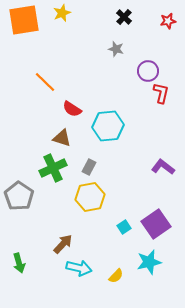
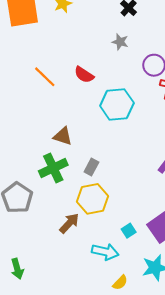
red semicircle: (72, 109) -> (84, 75), moved
cyan hexagon: (108, 126) -> (117, 104), moved
brown arrow: (63, 244) -> (69, 223), moved
cyan arrow: (79, 268) -> (105, 252), moved

